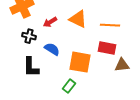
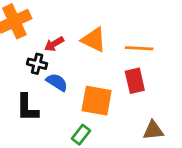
black cross: (29, 36) -> (37, 64), moved
red rectangle: (107, 48) -> (135, 81), turned 66
brown triangle: (122, 65) -> (153, 130), moved

